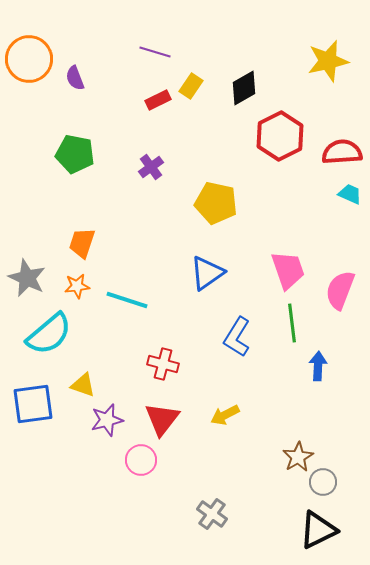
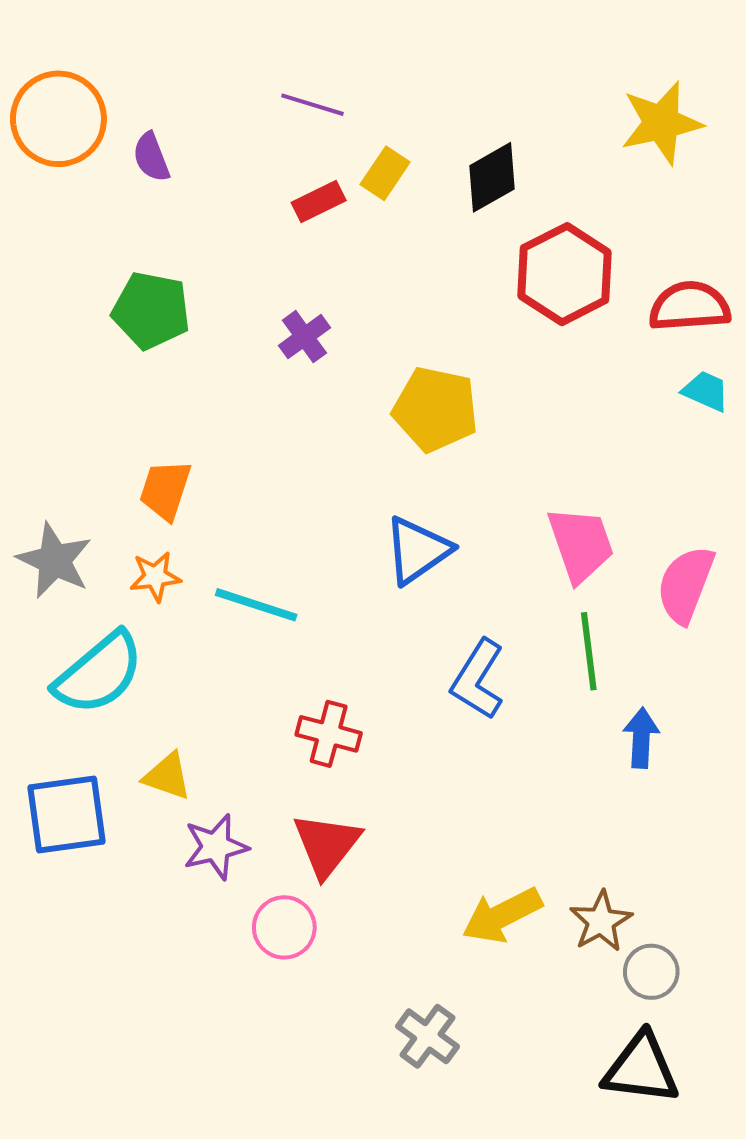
yellow arrow: (225, 415) -> (502, 915), moved, size x1.4
black triangle: (318, 530) -> (641, 1069), turned 33

